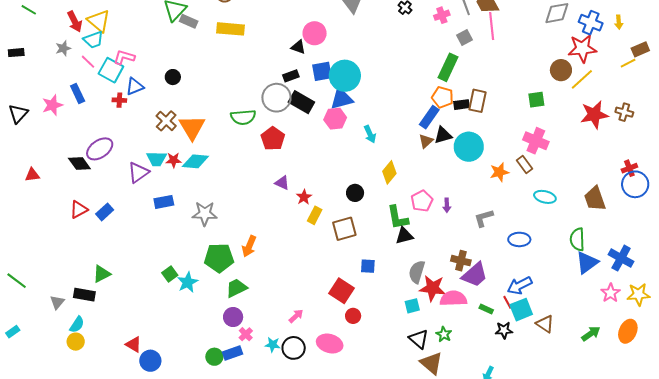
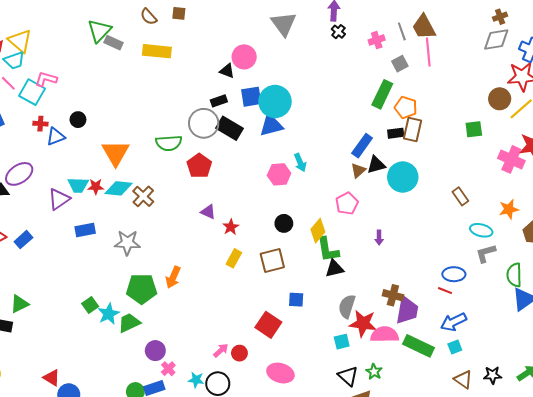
black circle: (173, 77) -> (78, 120), moved
blue triangle: (135, 86) -> (56, 137), moved
orange pentagon: (443, 97) -> (406, 107), moved
pink hexagon: (335, 119) -> (279, 174), moved
brown cross: (166, 121) -> (143, 196), moved
pink cross: (536, 141) -> (511, 159), moved
yellow diamond: (389, 172) -> (318, 231), moved
orange star: (499, 172) -> (509, 209), moved
pink pentagon: (422, 201) -> (347, 203), moved
yellow rectangle: (315, 215) -> (234, 258), moved
gray L-shape: (484, 218) -> (486, 253), moved
purple trapezoid: (475, 275) -> (407, 310), turned -40
green trapezoid: (237, 288) -> (129, 323), moved
red line: (507, 302) -> (445, 291), moved, turned -40
green rectangle: (486, 309) -> (418, 346), size x2.0
cyan square: (521, 310) -> (455, 347), size x0.6
red circle: (353, 316) -> (239, 353), moved
brown triangle: (545, 324) -> (463, 379), moved
black star: (504, 330) -> (492, 375), moved
pink ellipse: (330, 344) -> (280, 373), moved

